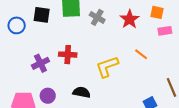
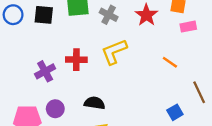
blue circle: (17, 25) -> (13, 15), moved
orange line: (141, 54) -> (170, 62), moved
yellow L-shape: (107, 67) -> (114, 52), moved

